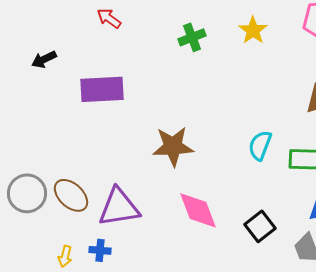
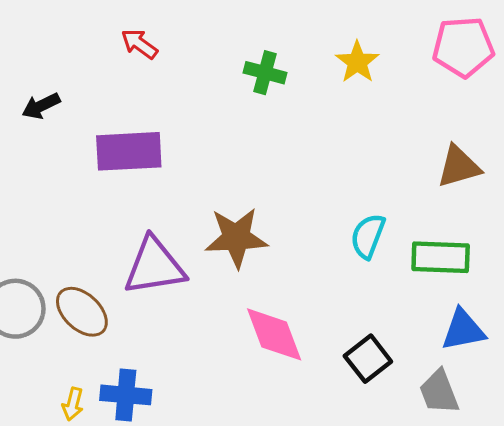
green cross: (192, 37) -> (265, 73), turned 36
purple triangle: (119, 207) -> (155, 266), moved
blue cross: (100, 250) -> (126, 395), size x1.5

